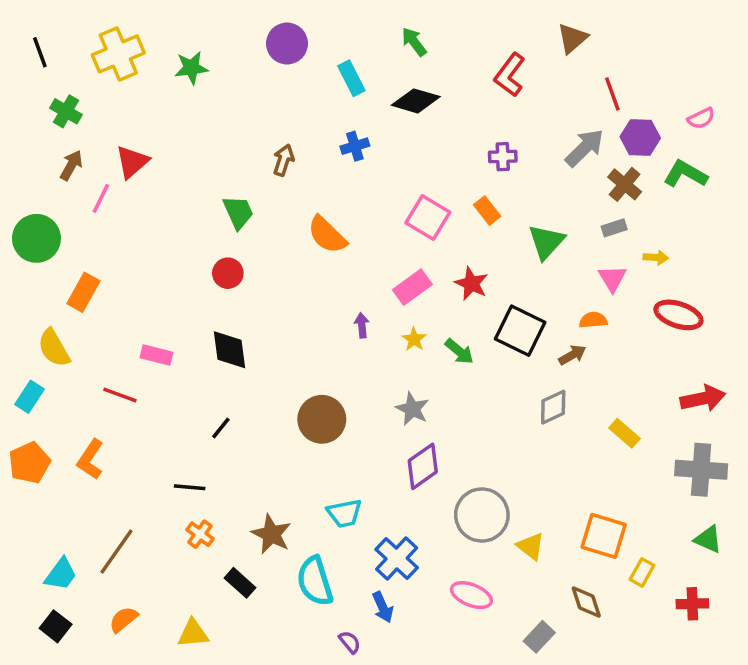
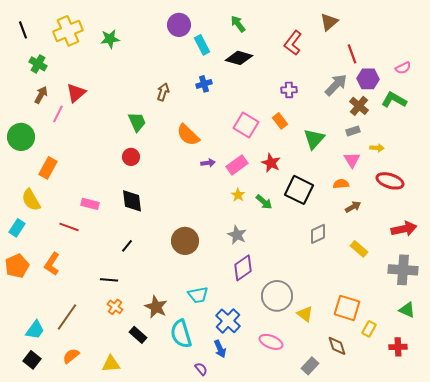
purple circle: (287, 44) -> (179, 25), moved
purple arrow: (362, 325) -> (208, 163), moved, turned 88
brown arrow: (572, 355) -> (353, 207), moved

